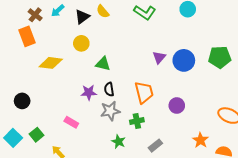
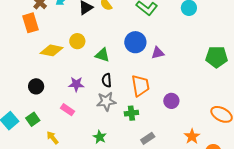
yellow circle: (81, 43) -> (77, 41), moved
purple triangle: (159, 57) -> (158, 53), turned 32
blue circle: (184, 60) -> (135, 42), moved
purple star: (89, 92) -> (76, 84), moved
black circle: (22, 101) -> (36, 86), moved
green star: (119, 142) -> (100, 137), moved

